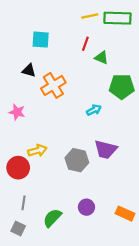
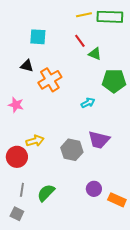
red line: (85, 44) -> (80, 41), turned -56
purple circle: (86, 207) -> (94, 189), moved
green semicircle: (52, 218) -> (46, 193), moved

